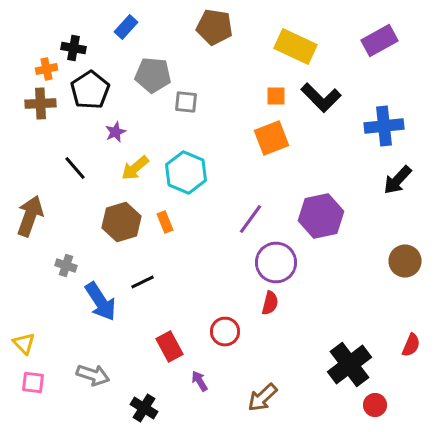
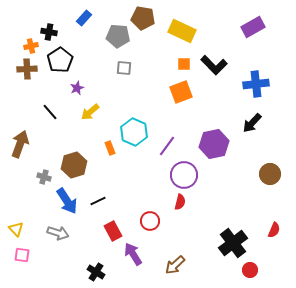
yellow rectangle: (296, 46) -> (182, 31), moved
gray pentagon: (153, 75) -> (118, 36), moved
cyan hexagon: (186, 172) -> (134, 132), moved
black arrow: (398, 180) -> (252, 123), moved
brown hexagon: (122, 222) -> (74, 165), moved
black line: (142, 282) -> (98, 201), moved
gray arrow: (93, 375) -> (58, 233), moved
purple arrow: (200, 381) -> (133, 254), size x1.6

